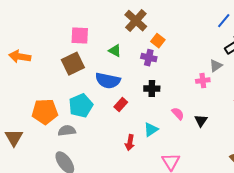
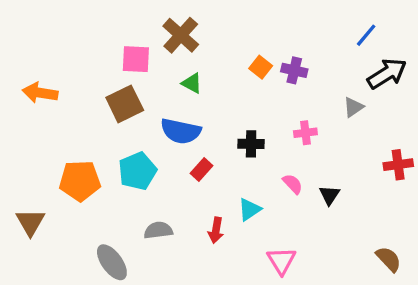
brown cross: (136, 21) -> (181, 35), moved
purple cross: (149, 58) -> (294, 70), moved
pink cross: (203, 81) -> (305, 133), moved
gray semicircle: (67, 131) -> (158, 230), moved

